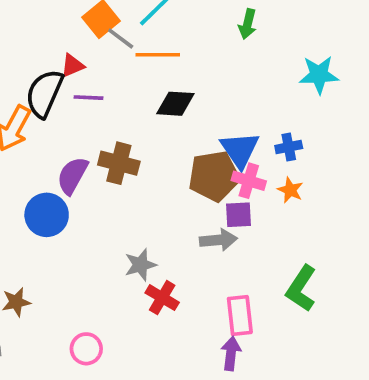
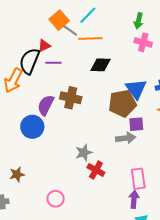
pink cross: (249, 181) -> (143, 42), moved

